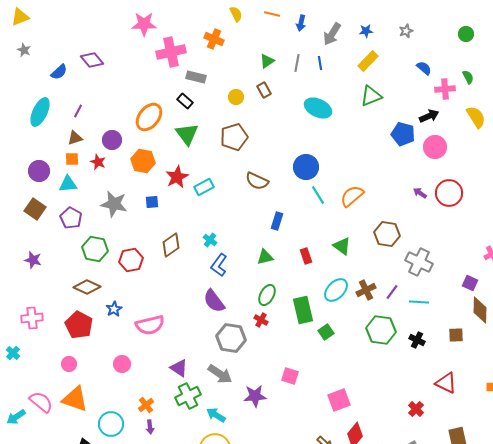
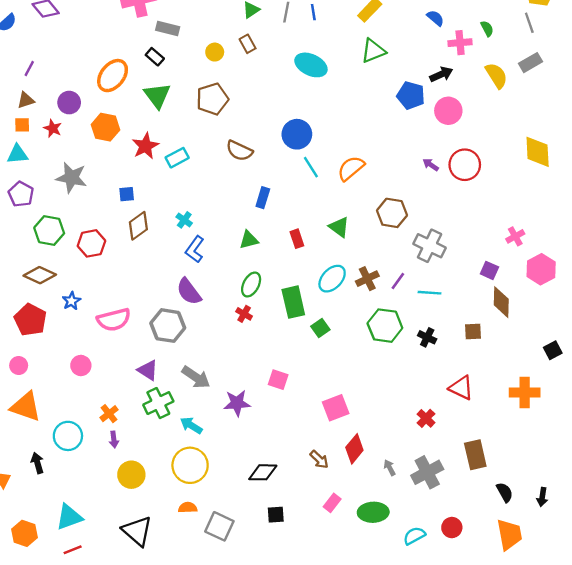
blue square: (152, 202) -> (127, 194), moved
gray hexagon: (231, 338) -> (168, 326), moved

